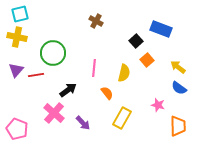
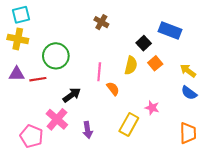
purple triangle: (16, 70) -> (17, 74), turned 49
yellow semicircle: (124, 73) -> (131, 65), moved
orange semicircle: (107, 93) -> (113, 89), moved
pink star: (158, 105) -> (152, 108), moved
purple arrow: (83, 123) -> (88, 130), turned 35
pink pentagon: (17, 129) -> (32, 136), moved

